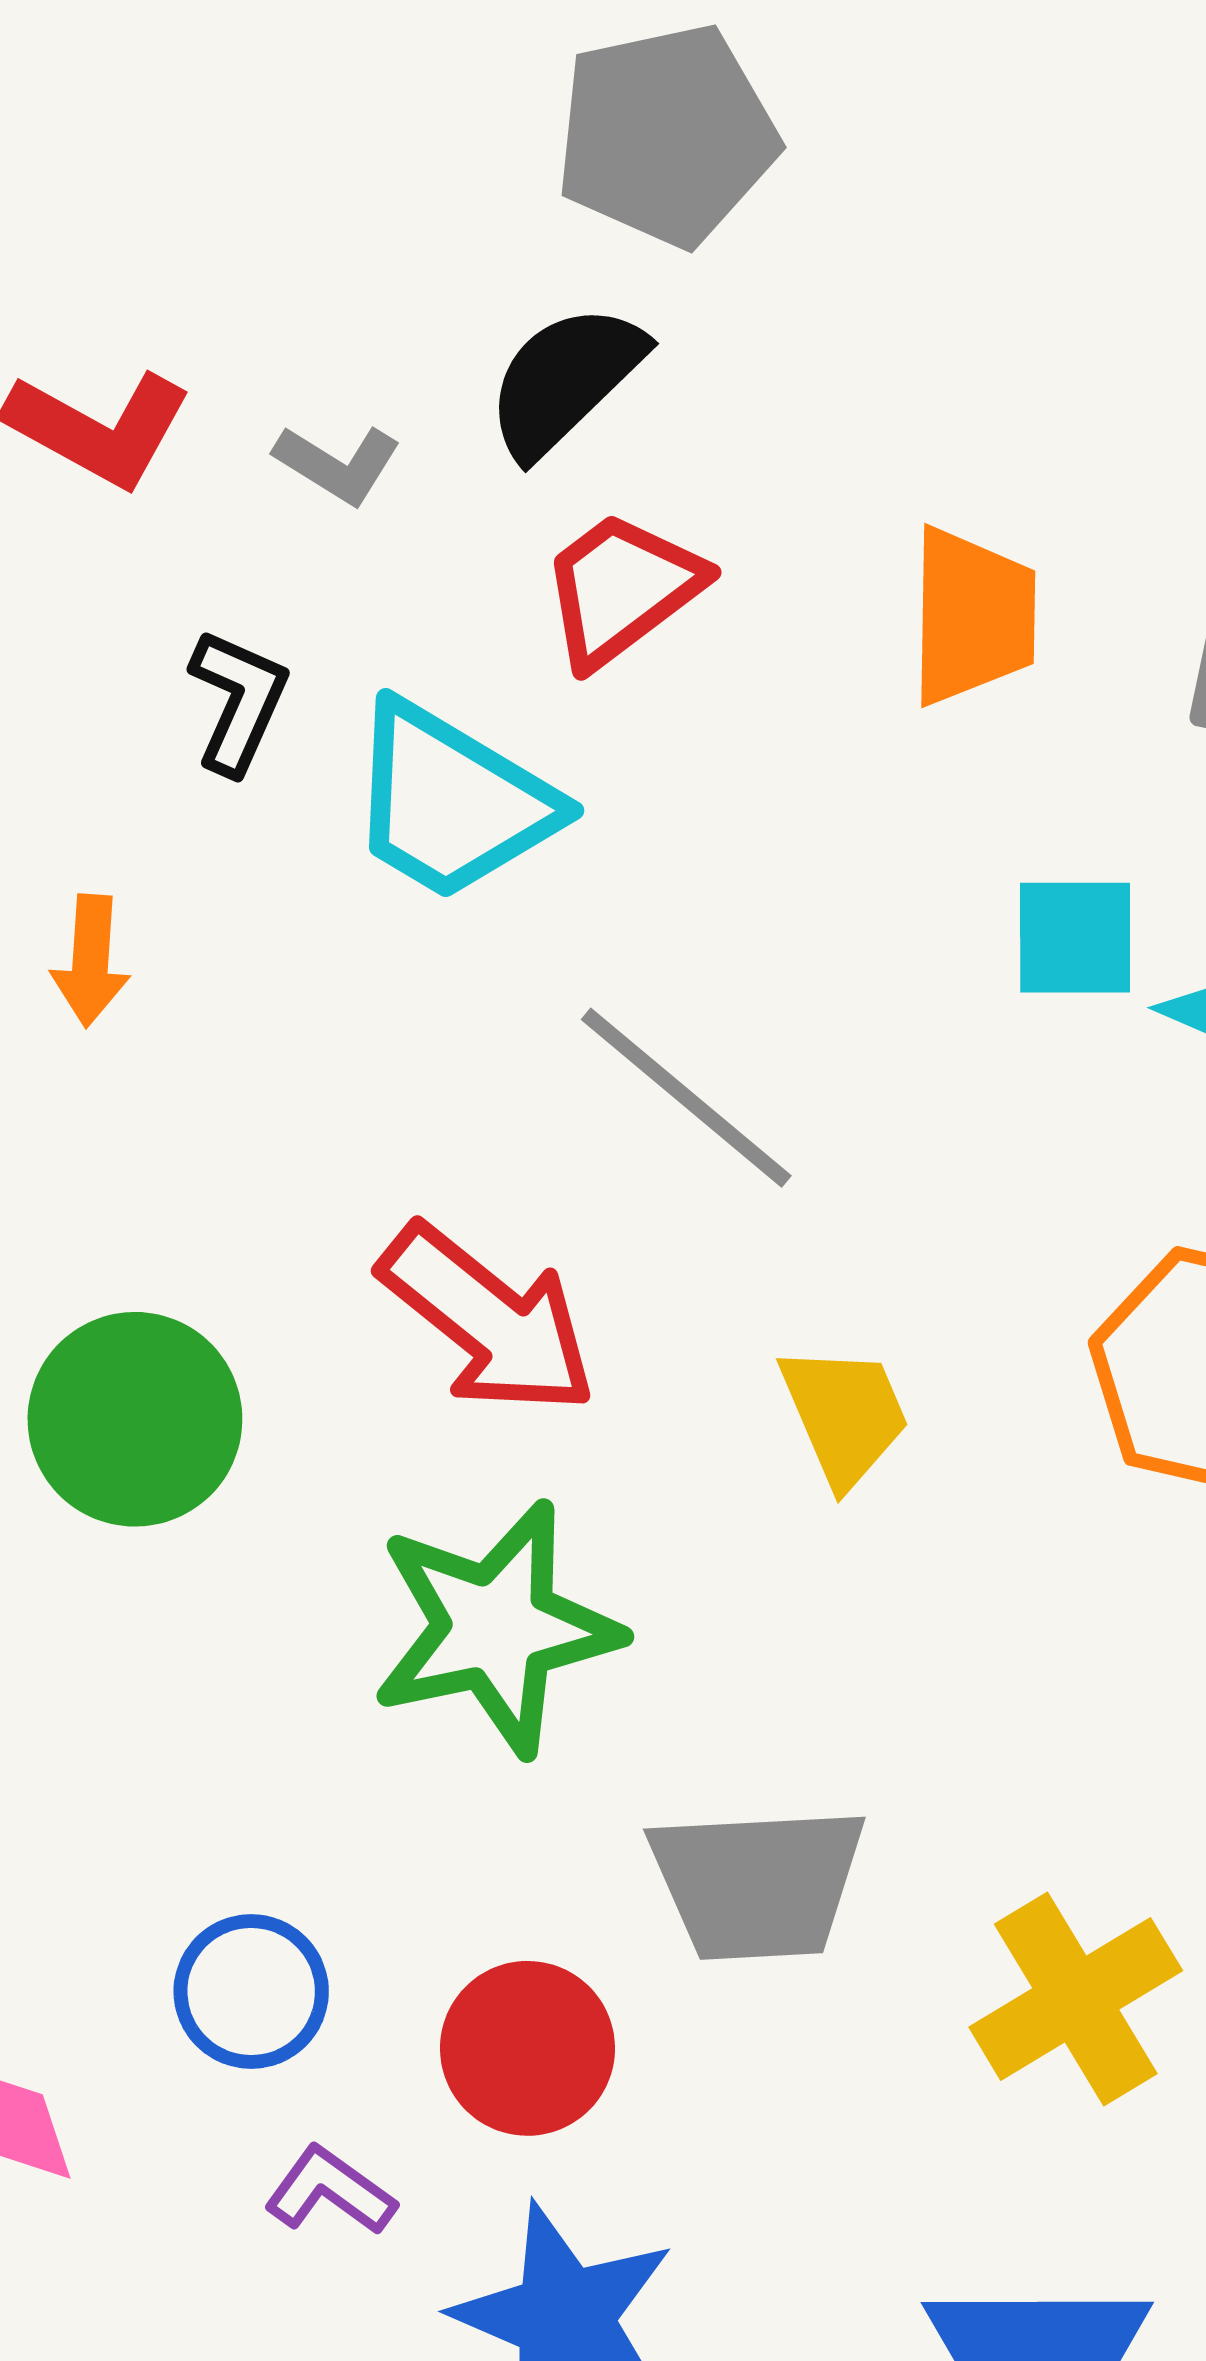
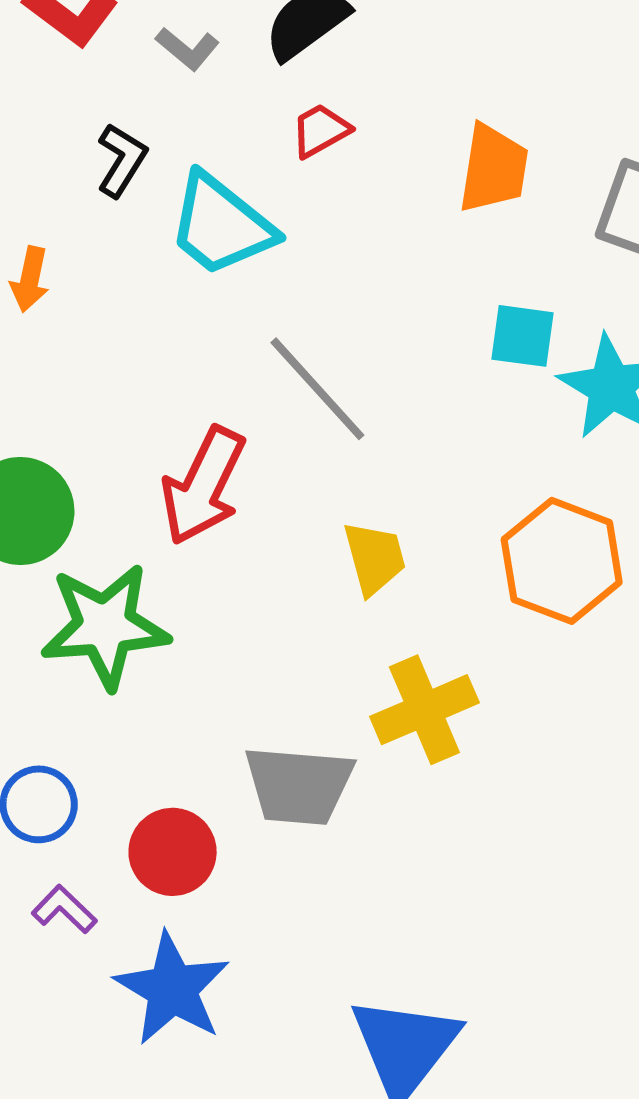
red trapezoid: (622, 589) -> (320, 131), size x0.7
red arrow: (488, 1320) -> (203, 486), turned 69
green star: (496, 1628) -> (105, 626), moved
yellow cross: (1076, 1999) -> (424, 710), moved

